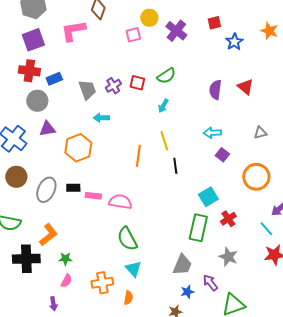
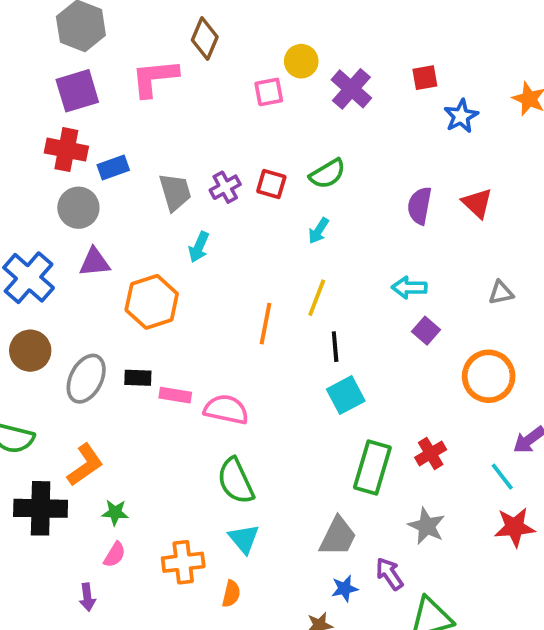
cyan arrow: (101, 118) -> (199, 247), turned -70
yellow line: (164, 141) -> (317, 298), turned 36
cyan square: (208, 197) -> (346, 395), moved

